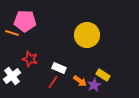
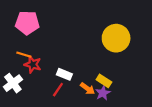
orange line: (12, 33) -> (24, 55), moved
yellow circle: (87, 35) -> (116, 38), moved
yellow rectangle: (103, 75) -> (104, 81), moved

